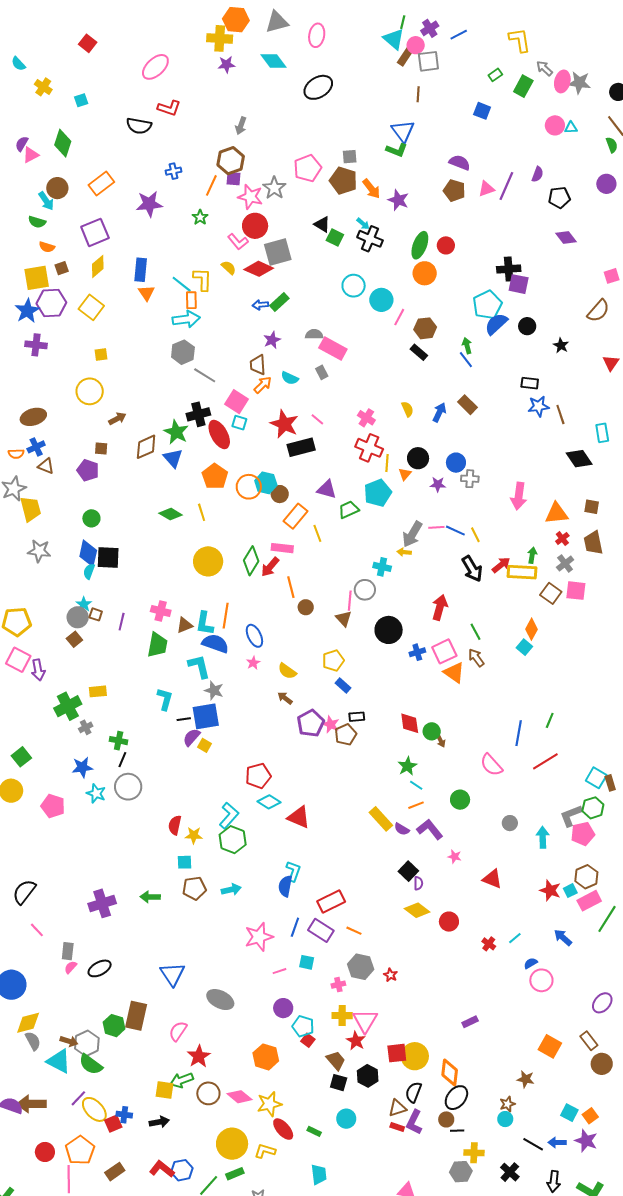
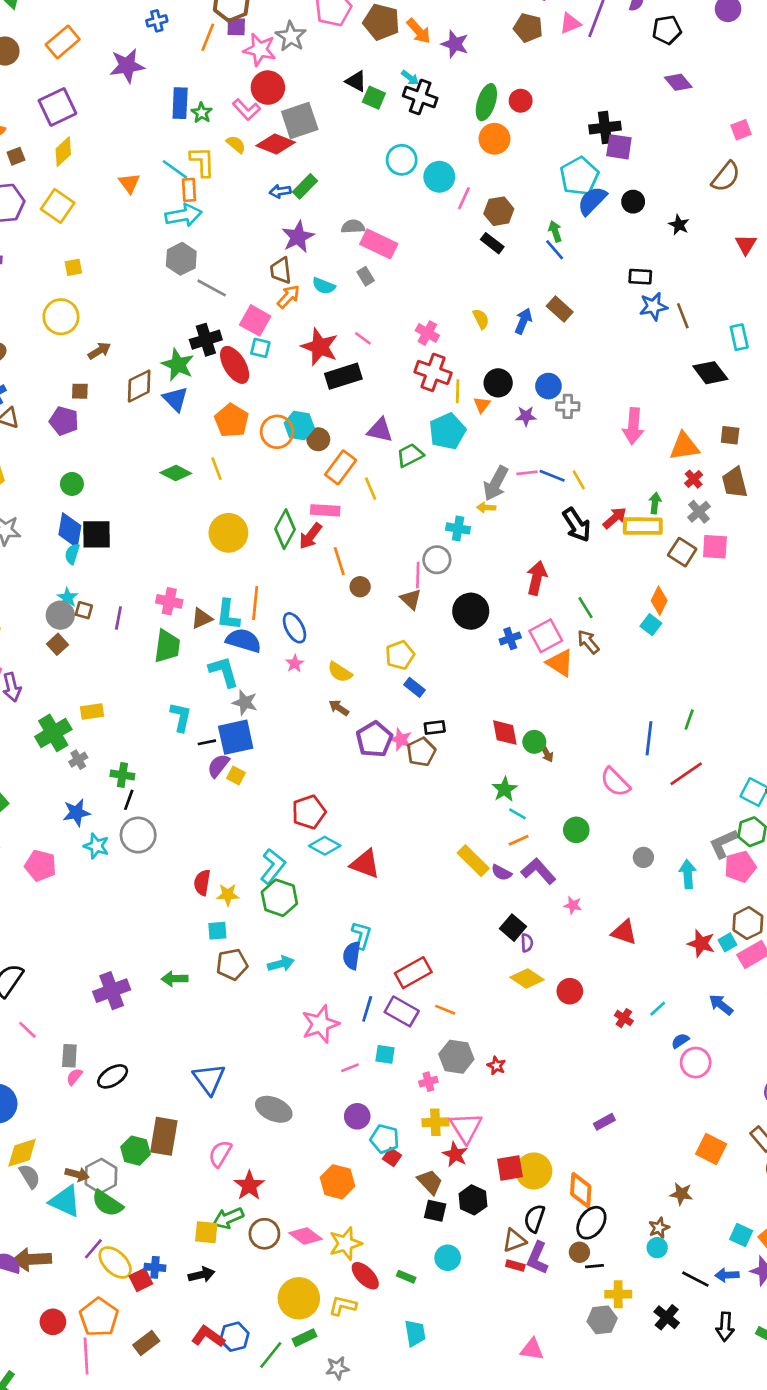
green star: (200, 217) -> (202, 113), moved
blue rectangle: (141, 270) -> (180, 103), moved
purple star: (272, 340) -> (298, 237), size x1.4

